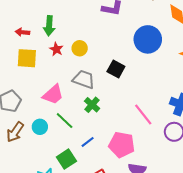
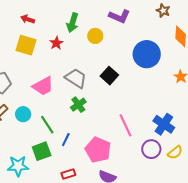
green arrow: (49, 26) -> (72, 23), moved
yellow circle: (80, 48) -> (95, 36), moved
green line: (65, 121) -> (47, 125), moved
blue line: (88, 142) -> (66, 140), turned -40

